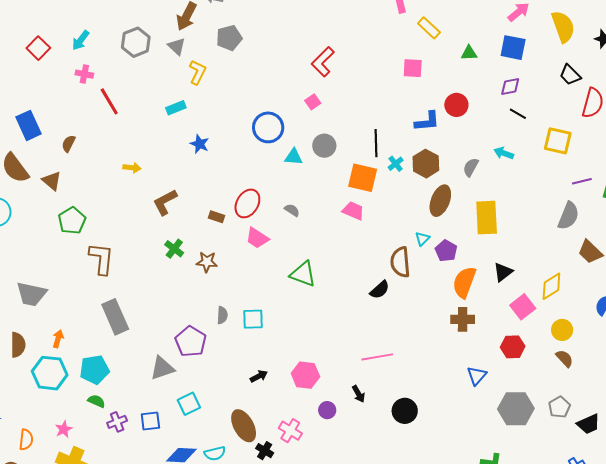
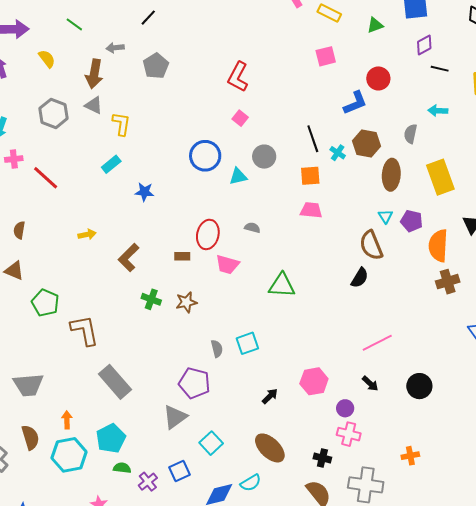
gray pentagon: (229, 38) -> (156, 66), moved
orange square: (363, 178) -> (310, 176), size x0.7
pink cross: (290, 431) -> (349, 434), moved
black cross: (265, 451) -> (322, 458), moved

